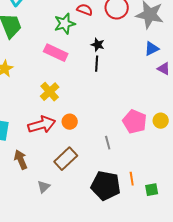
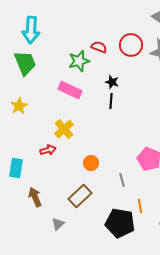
orange circle: (70, 122) -> (91, 163), moved
red arrow: (42, 125) -> (48, 150), moved, size x0.6
orange line: (132, 179) -> (140, 206), moved

